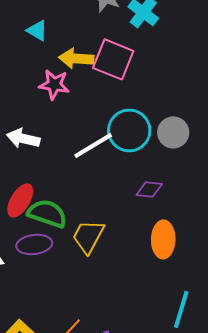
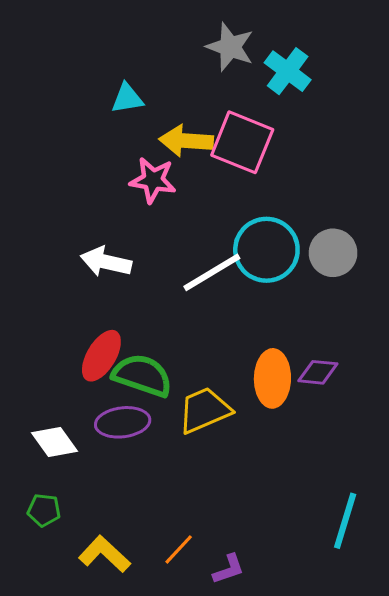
cyan triangle: (37, 30) -> (127, 98), turned -40
purple diamond: (149, 189) -> (318, 372), moved
yellow trapezoid: (88, 236) -> (204, 410), turned 39
orange ellipse: (163, 239) -> (272, 378), moved

